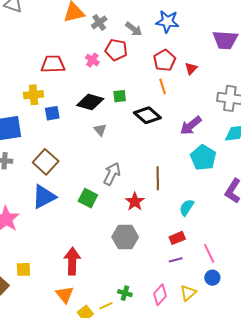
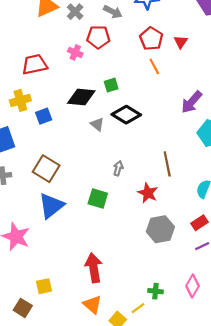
black diamond: (147, 115) -> (126, 115), moved
gray arrow: (112, 174) -> (118, 168), size x0.6
gray hexagon: (125, 237) -> (160, 229), moved

